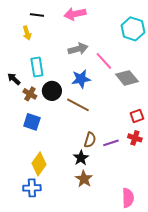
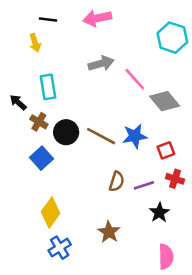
blue star: (81, 79) -> (135, 136), moved
black circle: (52, 91) -> (66, 132), moved
red square: (137, 116) -> (166, 150), moved
blue square: (32, 122) -> (41, 158), turned 30
black star: (81, 158) -> (159, 213), moved
blue cross: (32, 188) -> (60, 248), moved, turned -30

